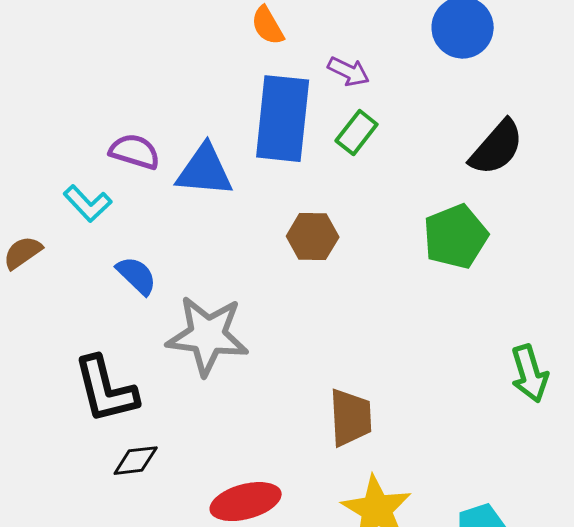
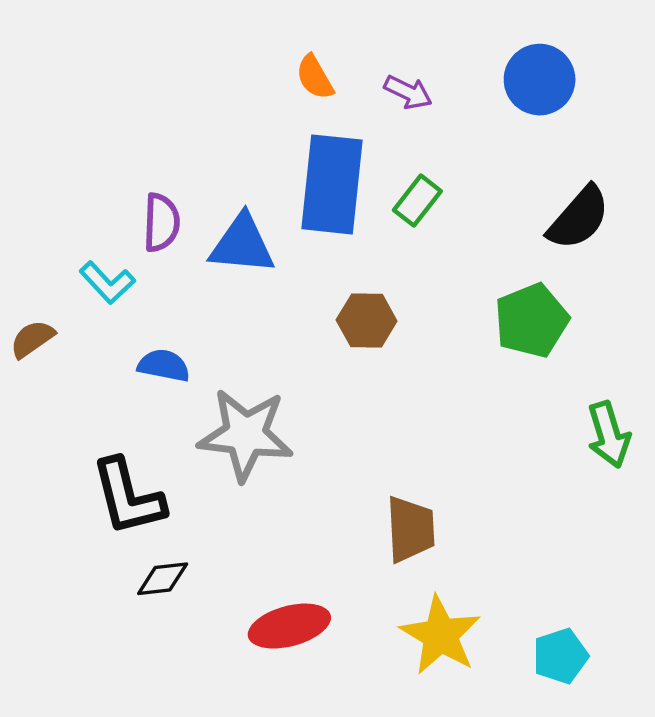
purple arrow: (349, 72) -> (408, 92), moved
purple semicircle: (135, 152) -> (161, 223), turned 75
blue semicircle: (137, 276) -> (164, 365), turned -33
green arrow: (530, 374) -> (609, 435), moved

